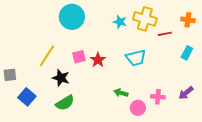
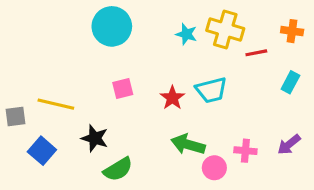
yellow line: (47, 56) -> (56, 104), moved, turned 70
red star: (98, 60) -> (172, 98), moved
black star: (61, 78) -> (95, 138), moved
green arrow: (121, 93) -> (188, 144), size x1.5
green semicircle: (65, 103) -> (118, 169), moved

